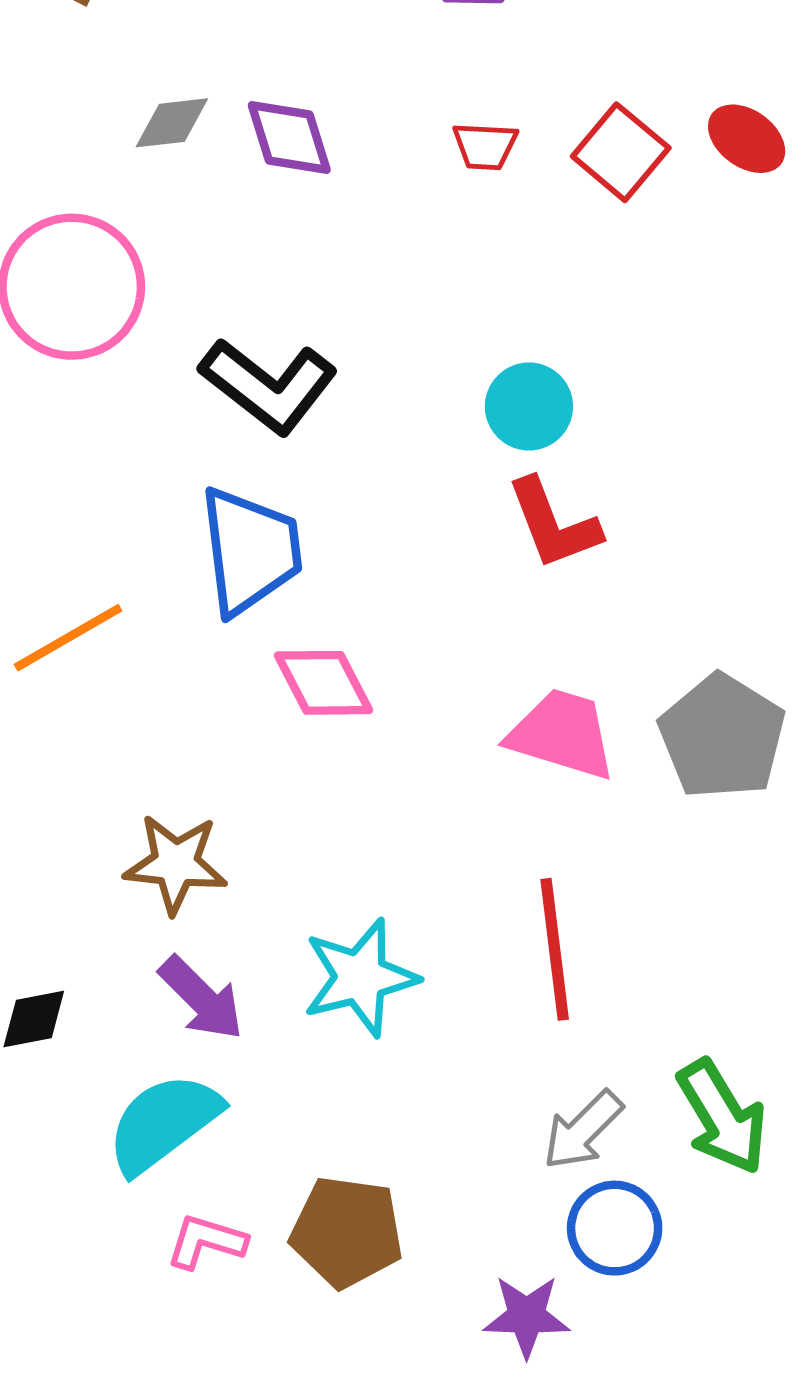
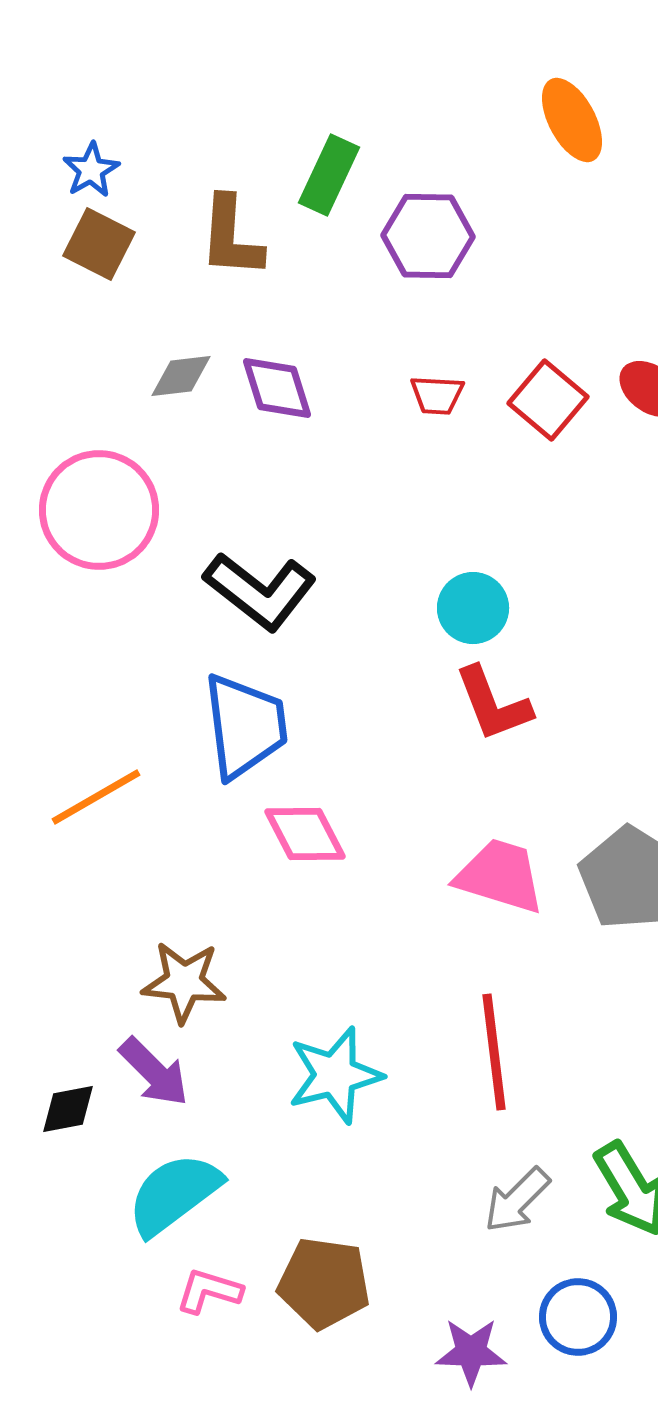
purple arrow: (201, 998) -> (154, 1072), moved
blue circle: (615, 1228) -> (578, 1317), moved

